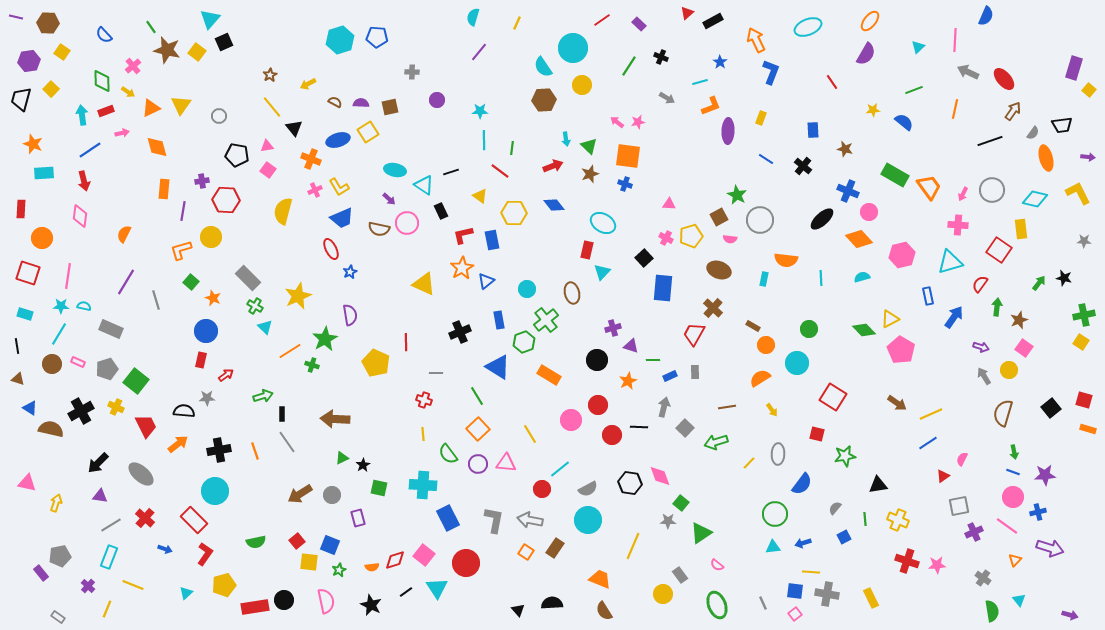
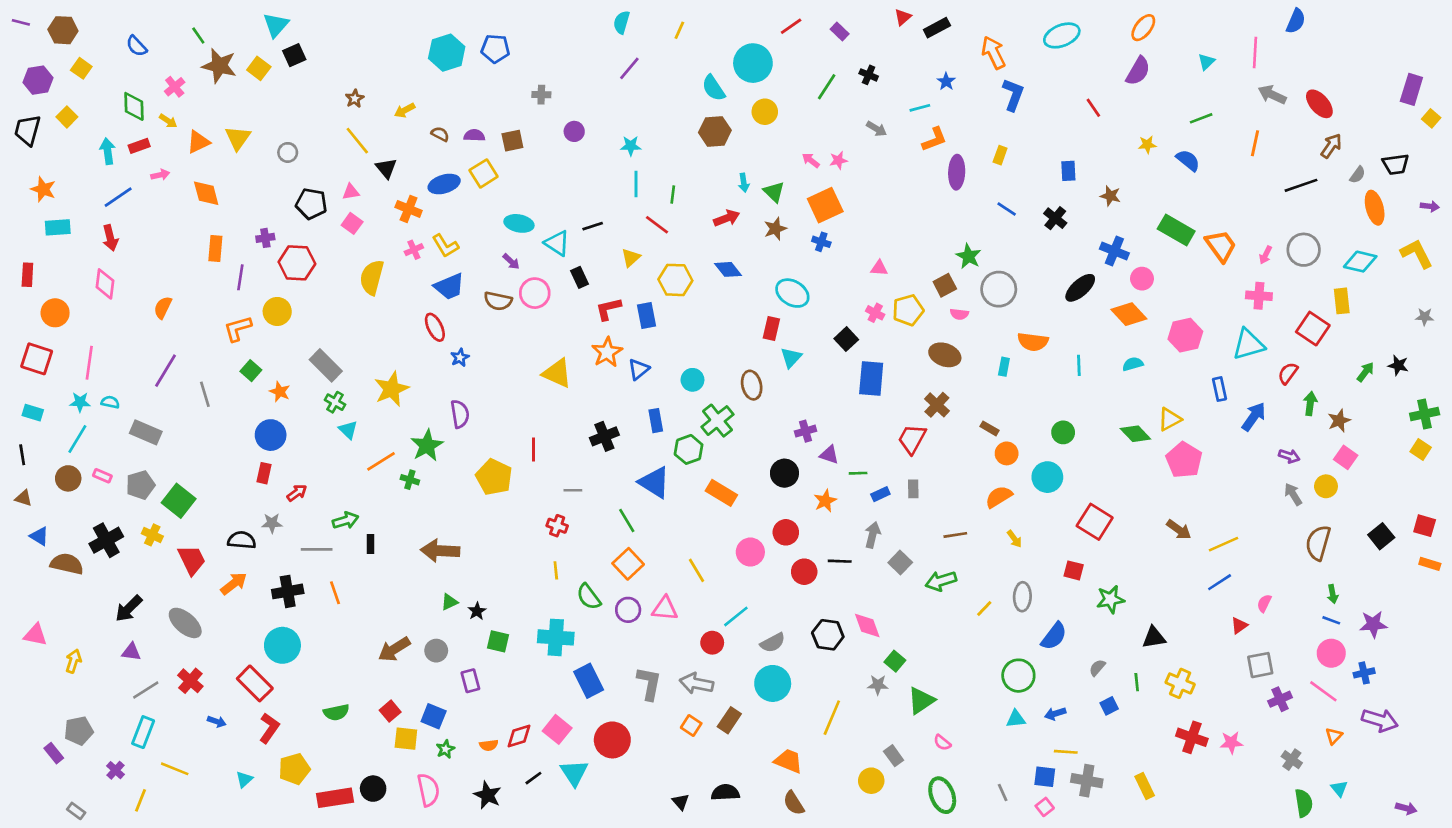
orange square: (628, 156) -> (825, 205), turned -32
yellow triangle: (480, 196) -> (631, 258), turned 42
gray line: (287, 442) -> (317, 549), moved, turned -55

